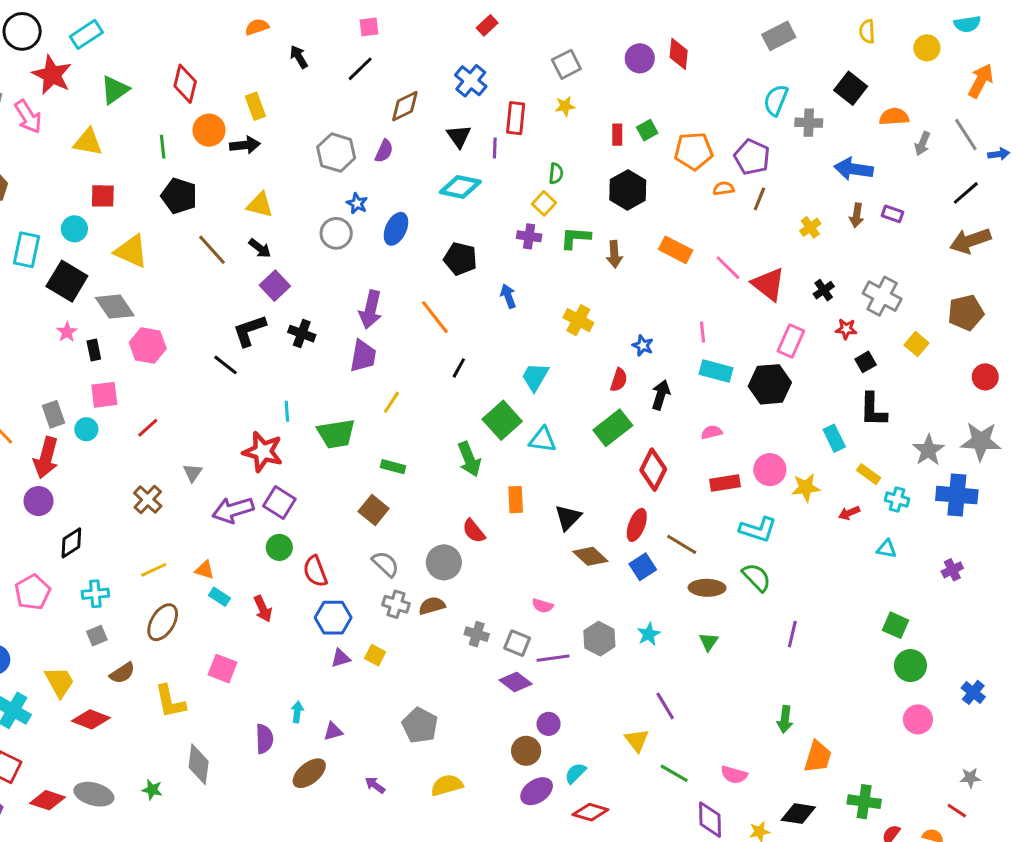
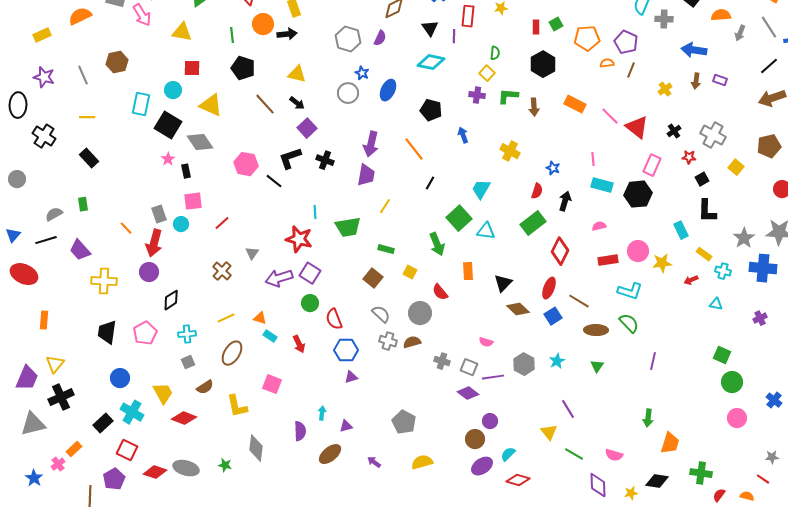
pink hexagon: (148, 345) -> (246, 164), moved
yellow square: (375, 655) -> (410, 272), moved

